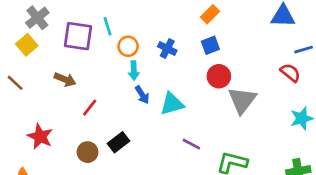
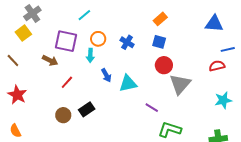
cyan line: (108, 26) -> (84, 15), moved, turned 64
purple square: (78, 36) -> (66, 41), moved
blue square: (210, 45) -> (159, 42), turned 32
cyan arrow: (134, 71) -> (90, 55), moved
red semicircle: (290, 73) -> (217, 66), turned -56
red star: (40, 136) -> (17, 95), moved
purple line: (191, 144) -> (152, 108), moved

